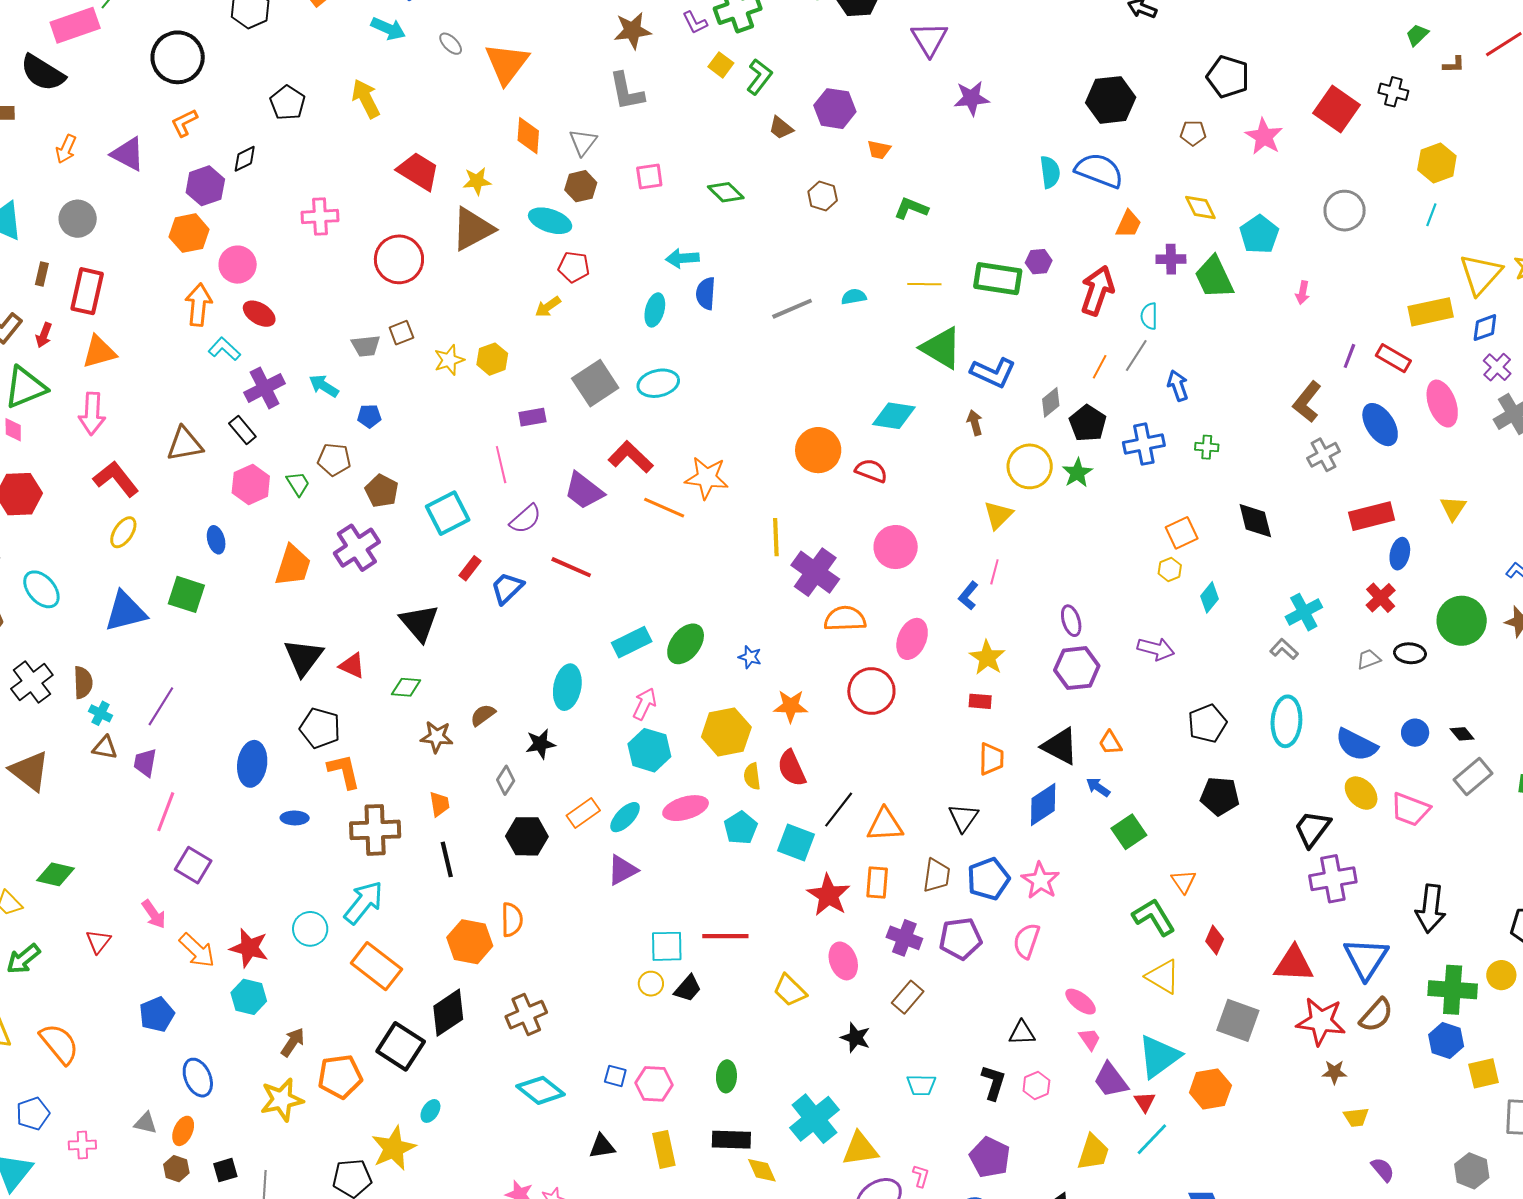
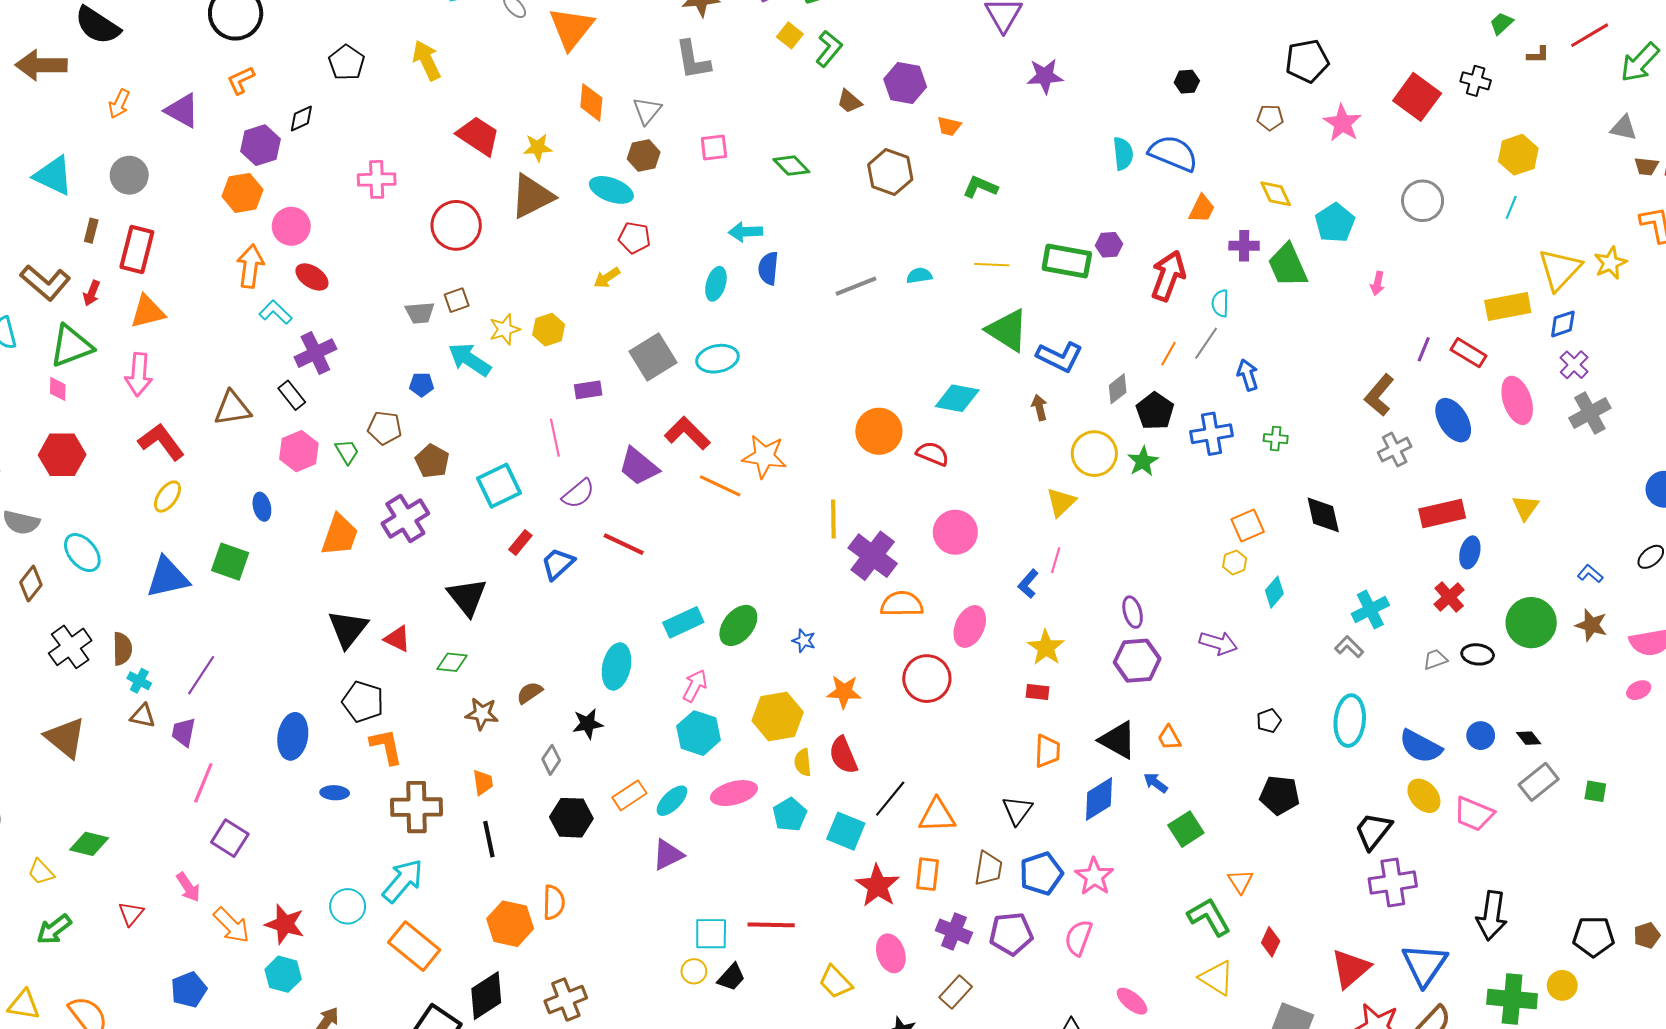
black pentagon: (1228, 77) -> (1307, 61), turned -30
black hexagon: (1111, 100) -> (1187, 82), size x0.5
brown hexagon: (823, 196) -> (890, 172), size x1.5
cyan arrow: (324, 386) -> (470, 359), moved, size x1.4
black pentagon: (1207, 723) -> (1269, 721), size x0.6
red triangle: (1294, 964) -> (1351, 968), turned -45

